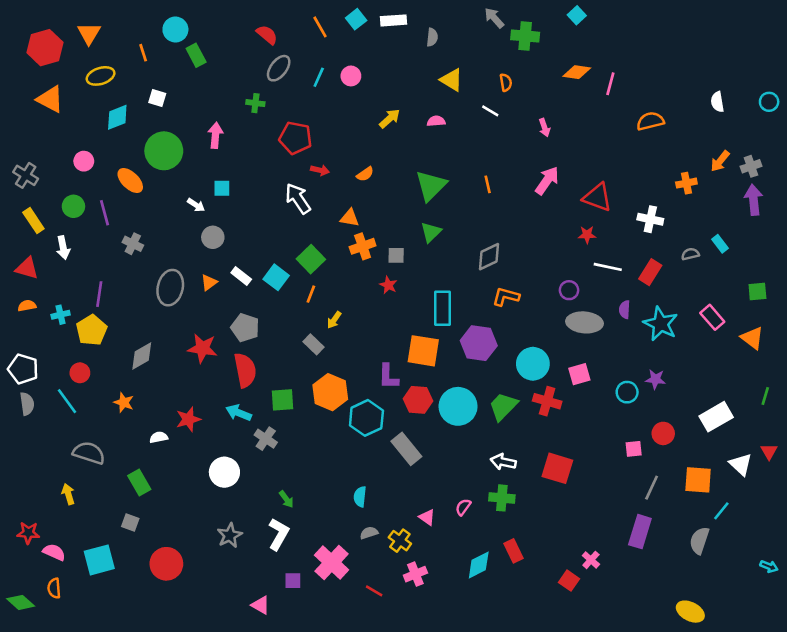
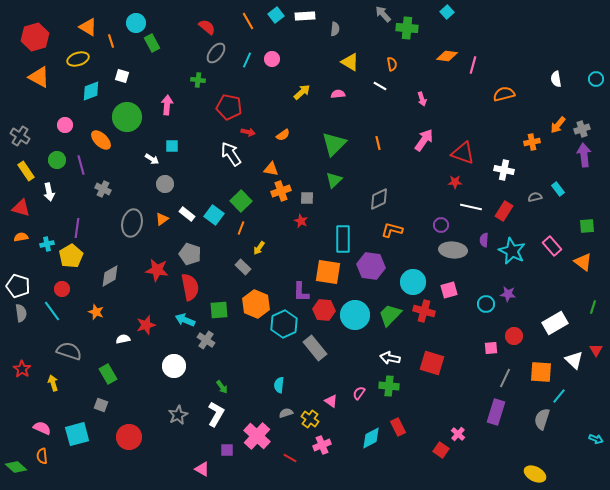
orange triangle: (89, 33) -> (88, 27), moved, turned -30
red star: (28, 533) -> (22, 369), moved, turned 30

